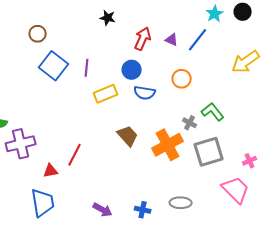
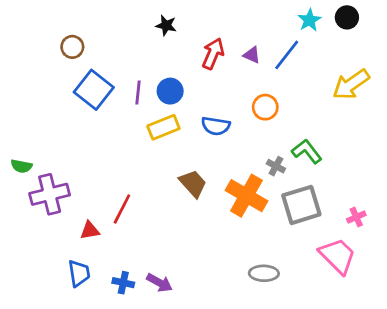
blue circle: (132, 70) -> (170, 91), moved
orange cross: (168, 145) -> (246, 196), turned -32
blue trapezoid: (43, 203) -> (79, 273), size x0.7
blue cross: (143, 210) -> (123, 283), moved

